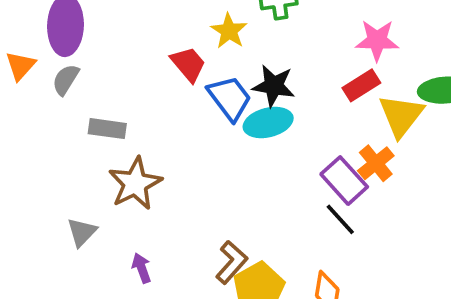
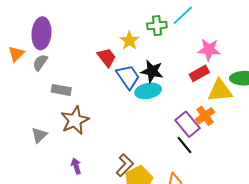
yellow triangle: (401, 116) -> (220, 91), turned 44
gray triangle: (82, 232) -> (39, 135), moved

